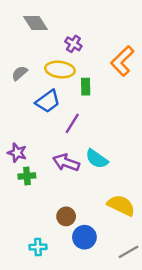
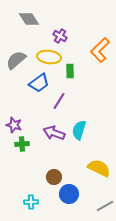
gray semicircle: (20, 73) -> (16, 60), size x1.5
cyan semicircle: (97, 159) -> (79, 130), turned 72

